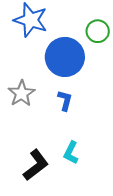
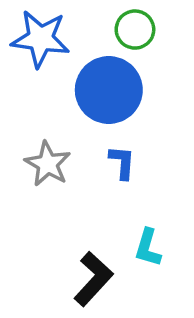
green circle: (98, 31) -> (135, 30), moved

